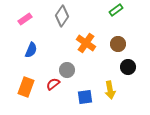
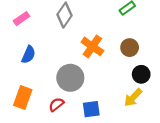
gray circle: (67, 70) -> (70, 78), size x1.5
red semicircle: (53, 84) -> (56, 104), moved
yellow arrow: (110, 90) -> (133, 98), moved, turned 54

